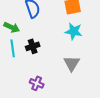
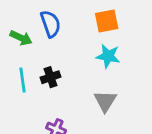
green arrow: (12, 27) -> (21, 38), moved

